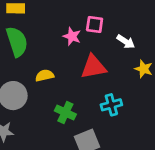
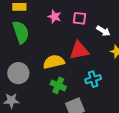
pink star: (72, 36) -> (55, 17), moved
yellow semicircle: (45, 76) -> (54, 62), moved, size x1.5

